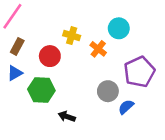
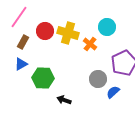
yellow cross: (72, 36) -> (68, 33), size x1.5
red circle: (50, 56) -> (45, 31), moved

